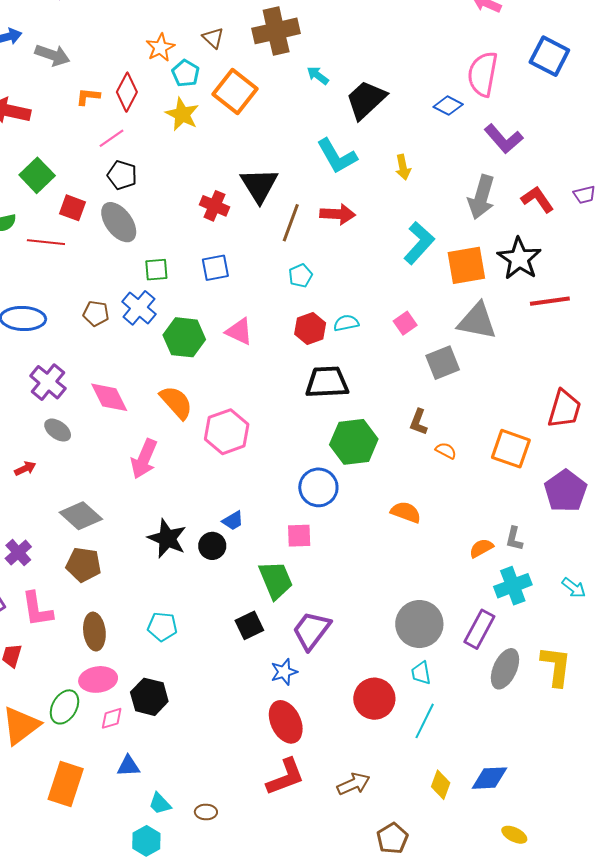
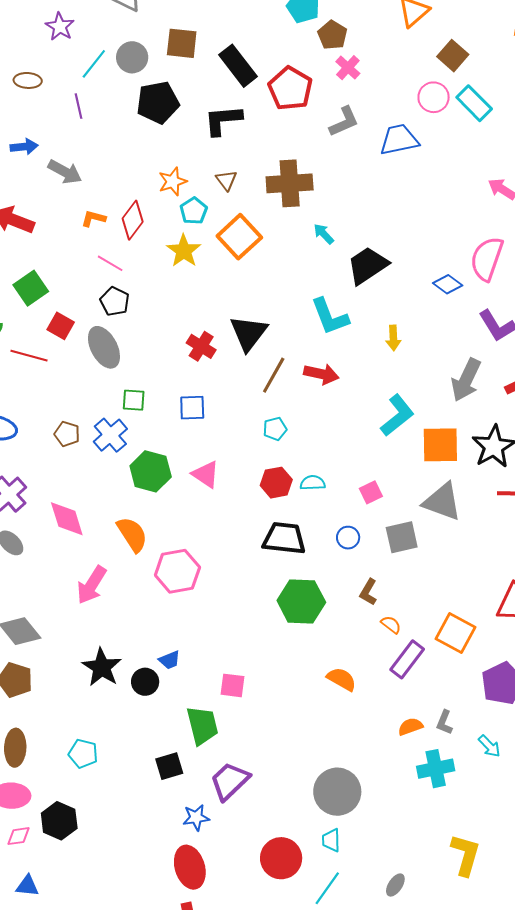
pink line: (112, 138) -> (110, 263), turned 56
blue circle: (318, 487) -> (348, 538), moved, size x0.6
cyan arrow: (574, 588) -> (489, 746), moved
purple rectangle: (479, 629) -> (407, 659), moved
gray ellipse: (505, 669) -> (395, 885), moved, size x0.6

